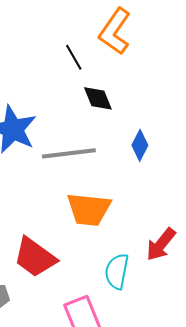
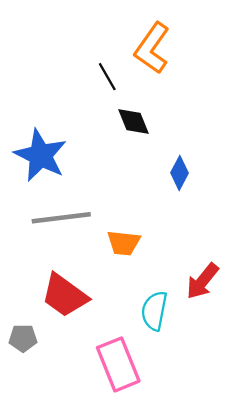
gray line: (69, 153) -> (61, 218), moved
orange trapezoid: (89, 209) -> (124, 243), size x0.7

